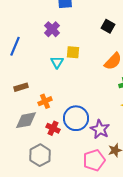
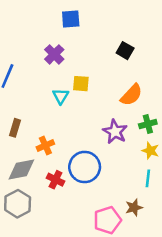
brown rectangle: (21, 87) -> (15, 128), turned -56
purple star: (100, 129) -> (115, 132), moved
gray hexagon: (40, 155) -> (18, 204), moved

